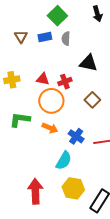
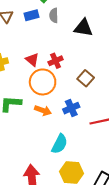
black triangle: (88, 63) -> (83, 28), moved
red triangle: (43, 79) -> (32, 60), turned 32
blue cross: (76, 136) -> (71, 108), moved, turned 35

